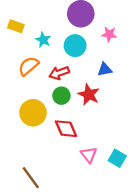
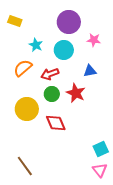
yellow rectangle: (16, 26) -> (15, 21), moved
pink triangle: (89, 155) -> (100, 170), moved
cyan square: (117, 158) -> (101, 149), turned 35

